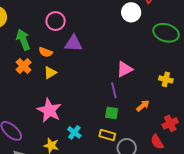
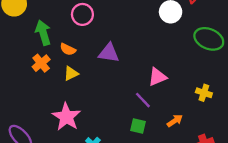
purple triangle: (73, 43) -> (109, 53), moved
purple line: (114, 90) -> (143, 100), turned -35

